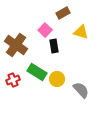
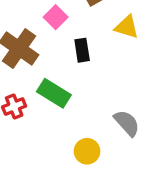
pink square: (45, 30) -> (56, 17), moved
yellow circle: (57, 79) -> (87, 151), moved

